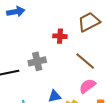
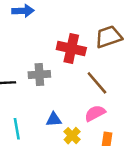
red cross: (60, 36) -> (71, 49), size x1.6

